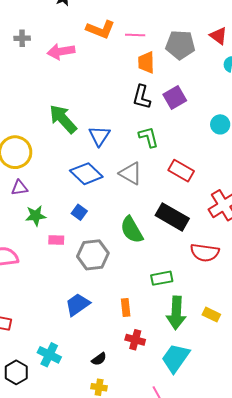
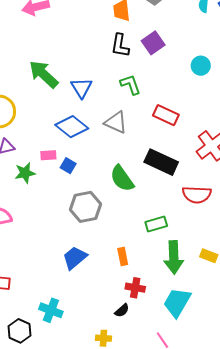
pink rectangle: (56, 240) -> (48, 155), moved
black semicircle: (99, 359) -> (122, 310), moved

